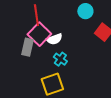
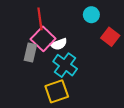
cyan cross: (60, 59) -> (65, 65), size x1.6

